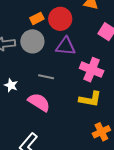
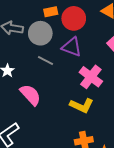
gray line: (46, 77) -> (45, 60), moved

